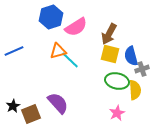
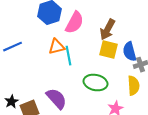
pink semicircle: (76, 27) -> (74, 23), turned -30
cyan line: (70, 60) -> (68, 56), turned 36
green ellipse: (117, 81) -> (96, 83), moved

